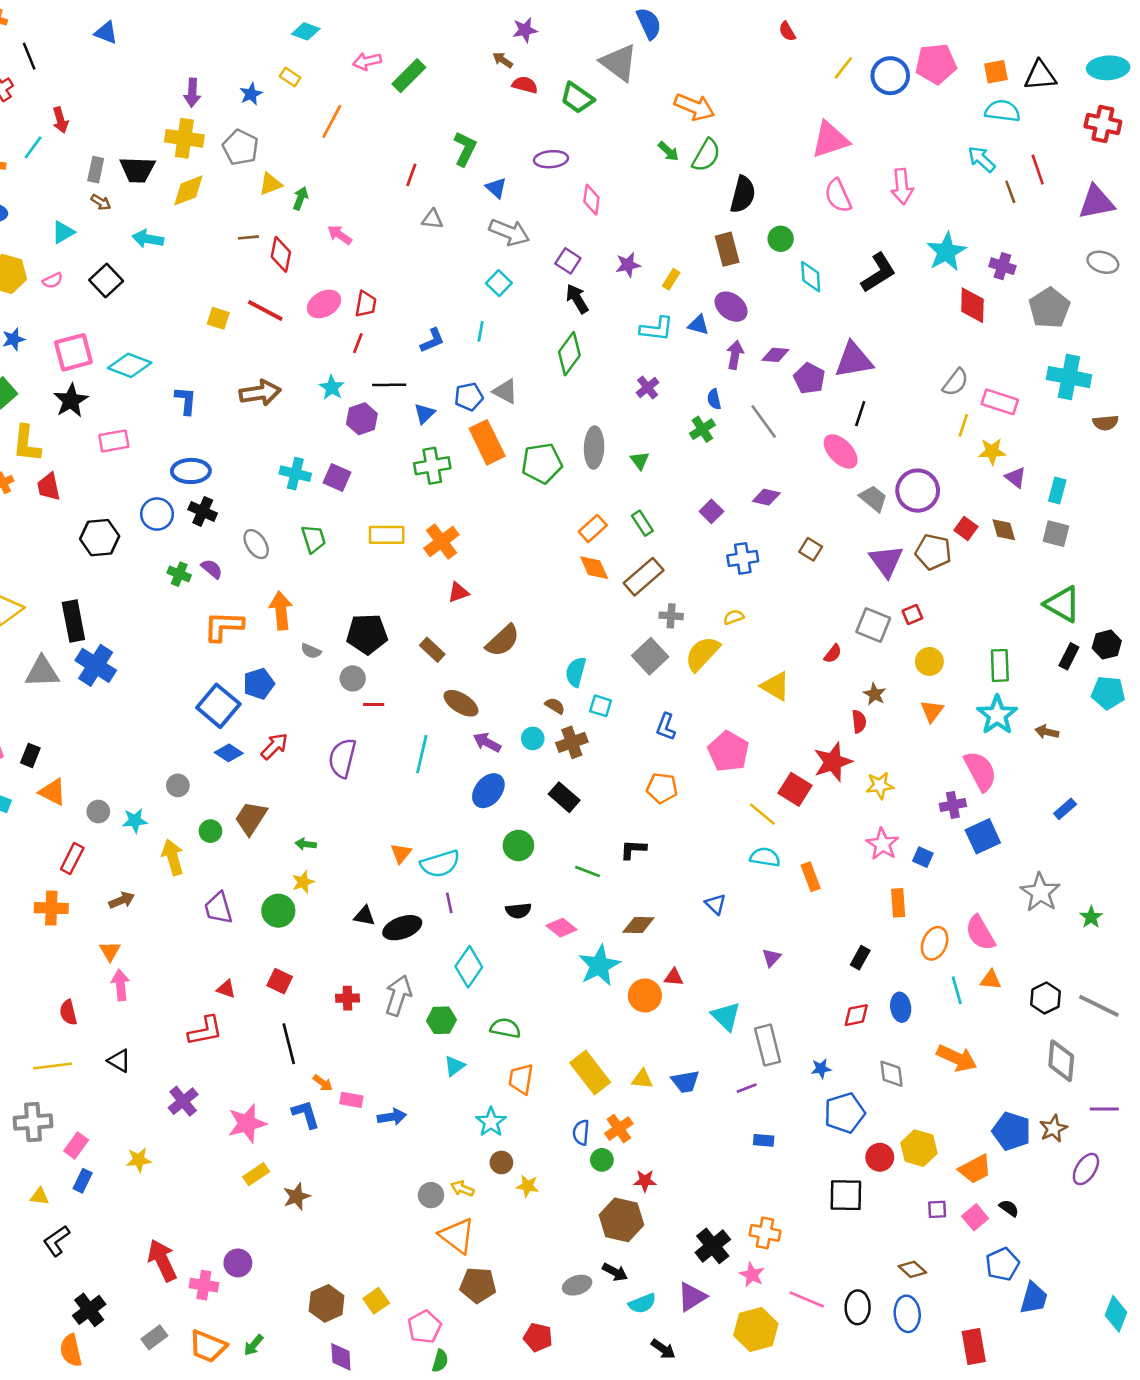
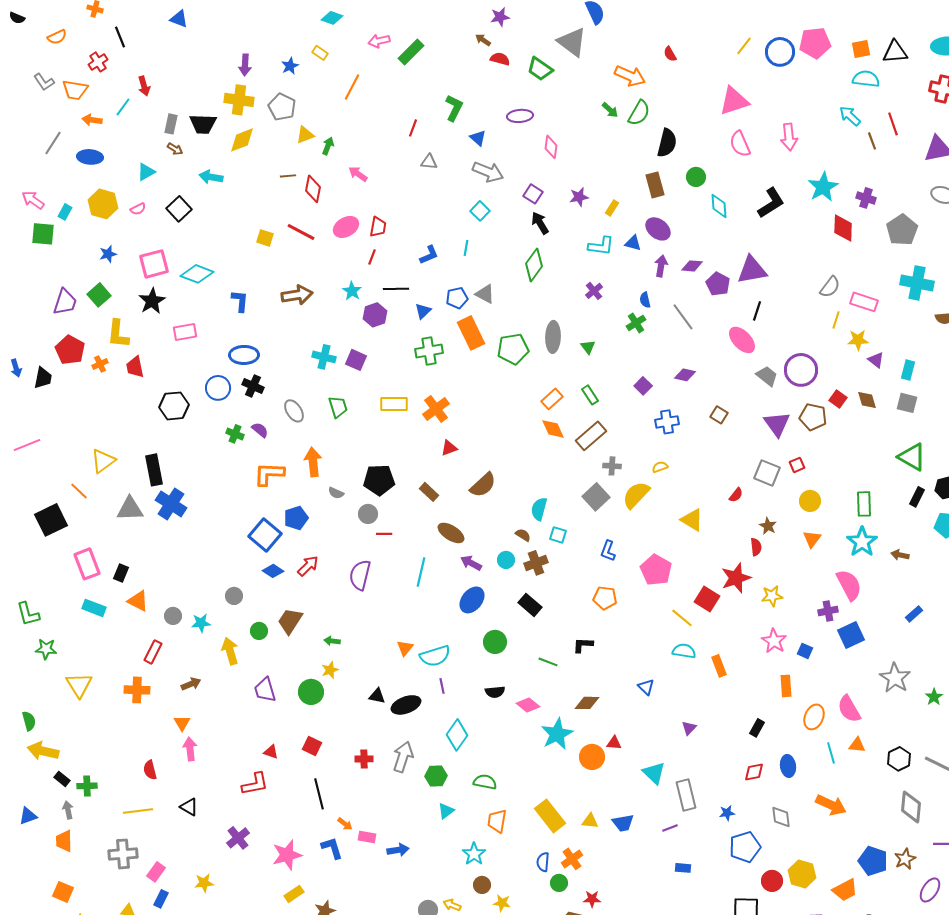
red semicircle: (787, 31) -> (670, 54), moved

